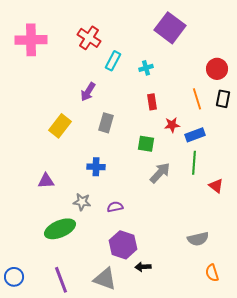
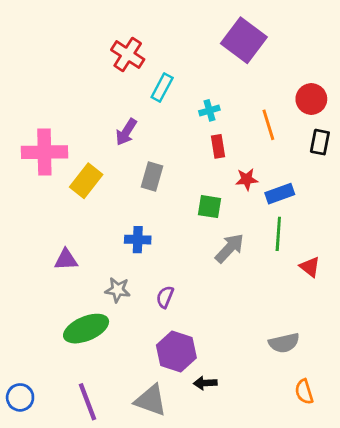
pink cross: (31, 40) -> (44, 152), moved
cyan cross: (146, 68) -> (209, 110), moved
orange line: (197, 99) -> (268, 125), moved
purple semicircle: (115, 207) -> (165, 297), turned -56

